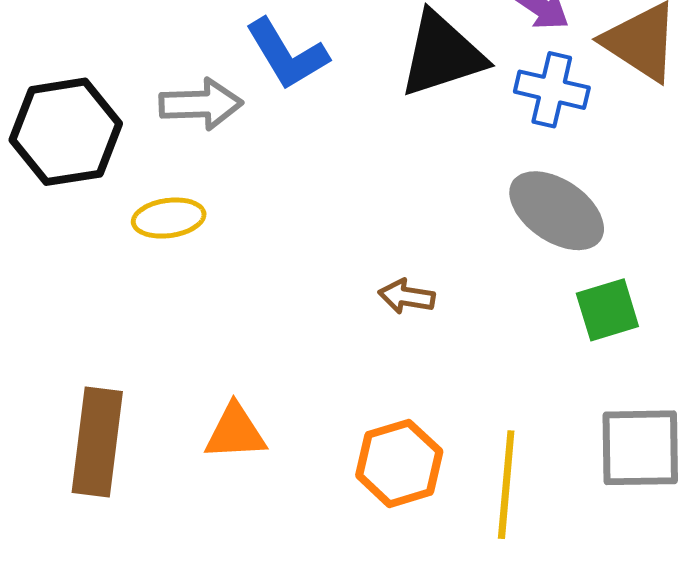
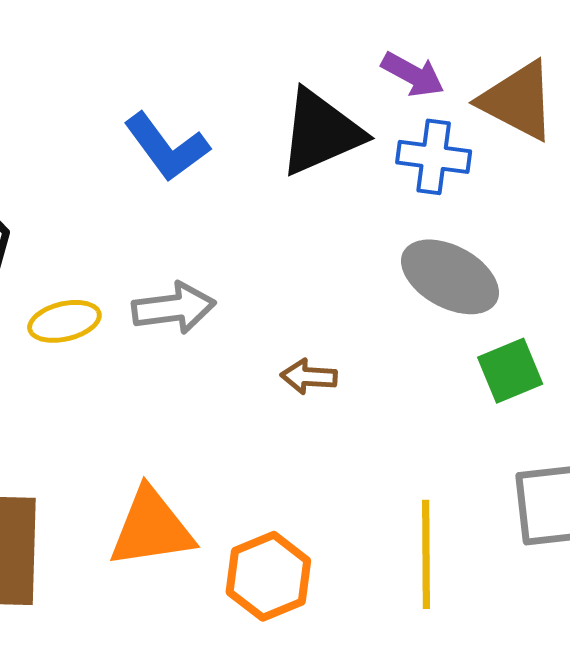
gray arrow: (201, 104) -> (174, 308), moved
orange triangle: (235, 432) -> (151, 528), size x1.4
orange hexagon: (399, 463) -> (268, 576), moved

